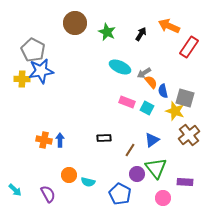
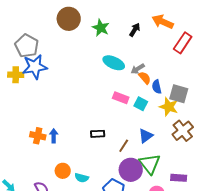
purple circle: (137, 174) -> (131, 170), size x1.5

